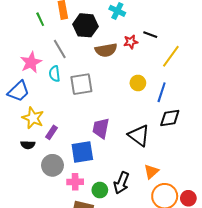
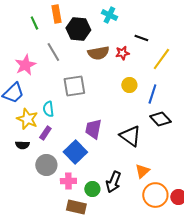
red star: (131, 42) -> (122, 53), moved
cyan semicircle: (55, 74) -> (48, 109), moved
black diamond: (170, 118) -> (160, 119), turned 55
blue square: (82, 152) -> (75, 152), turned -35

